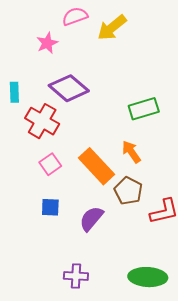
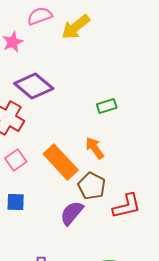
green rectangle: (144, 109) -> (107, 106), size x0.7
purple semicircle: (91, 219) -> (72, 213), moved

